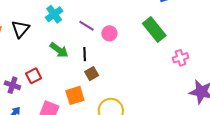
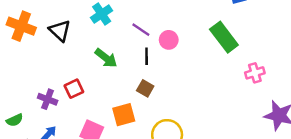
black triangle: (20, 29) -> (60, 31), turned -30
black line: (85, 54) -> (147, 56), moved
brown square: (92, 74) -> (145, 88), turned -32

